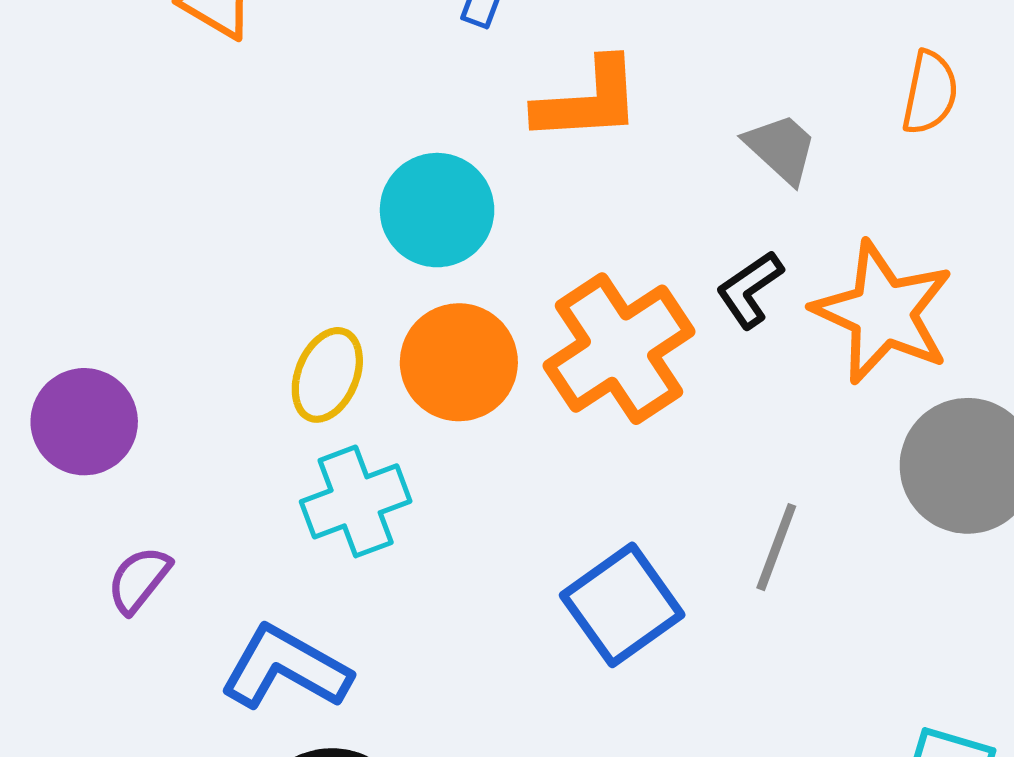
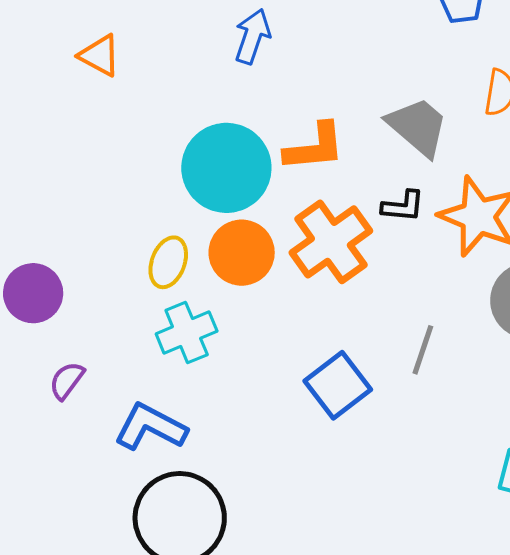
orange L-shape: (588, 100) -> (314, 147), moved
gray trapezoid: (781, 148) -> (418, 127), size x1.5
cyan circle: (437, 210) -> (226, 168), size x1.4
black L-shape: (750, 289) -> (403, 206), turned -138

